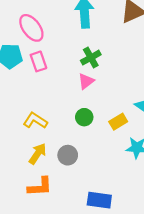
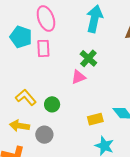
green cross: (91, 58) -> (88, 58), turned -36
green circle: (84, 117) -> (52, 104), moved
yellow arrow: (38, 154) -> (19, 126), turned -132

